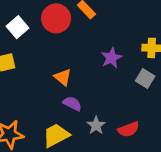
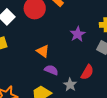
red semicircle: (128, 129) -> (87, 72), moved, turned -35

